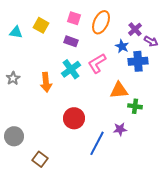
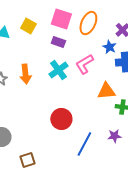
pink square: (74, 18) -> (61, 19), size x1.5
orange arrow: (46, 82) -> (25, 74), moved
purple star: (120, 129) -> (114, 136), moved
brown square: (40, 159) -> (27, 160), turned 35

